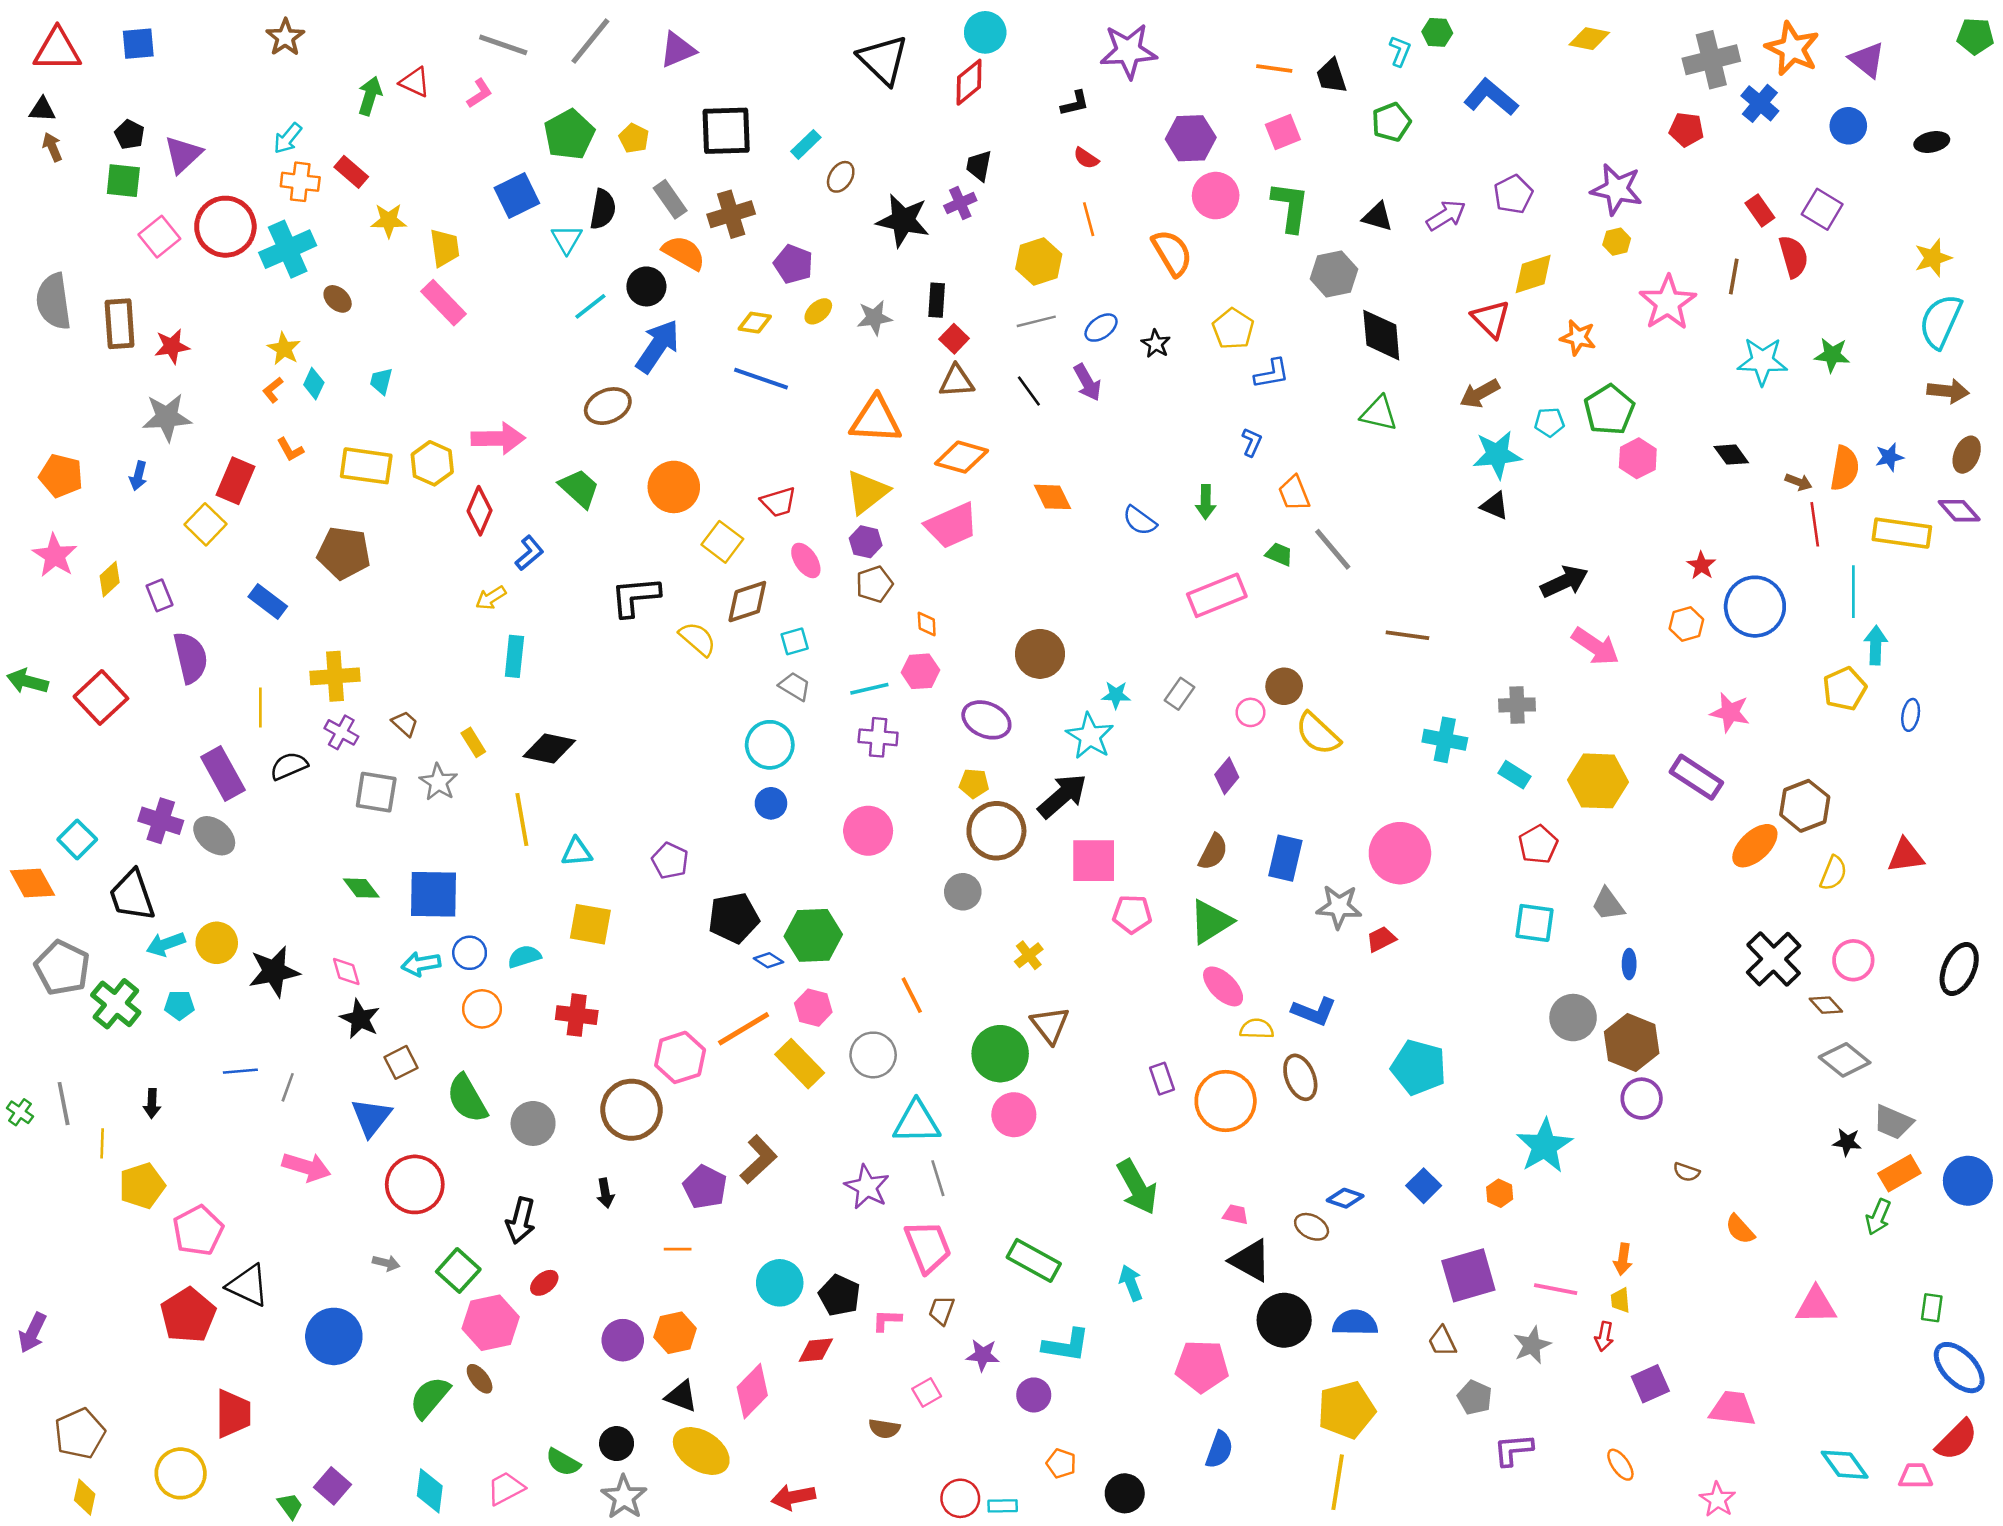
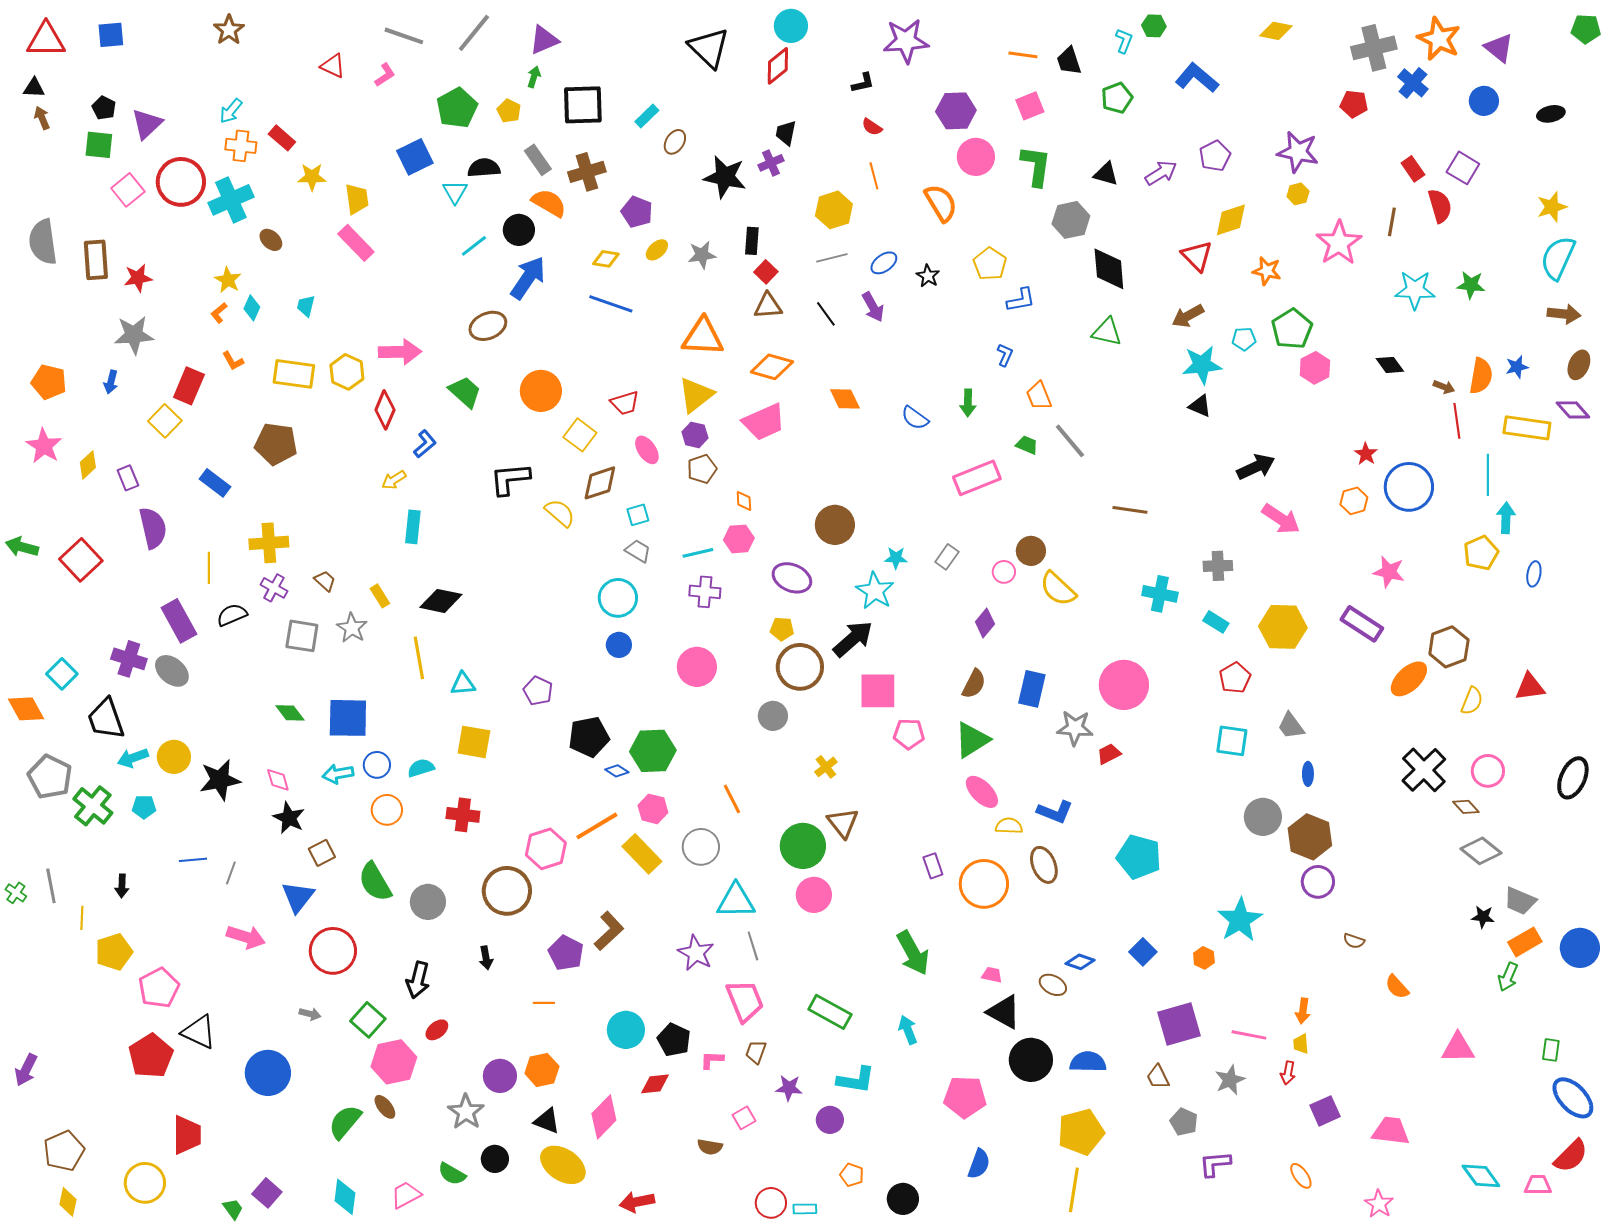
green arrow: (370, 96) -> (534, 77), moved, size x0.7
black semicircle: (603, 209) -> (484, 168), turned -104
gray star: (624, 1497) -> (466, 1112), moved

